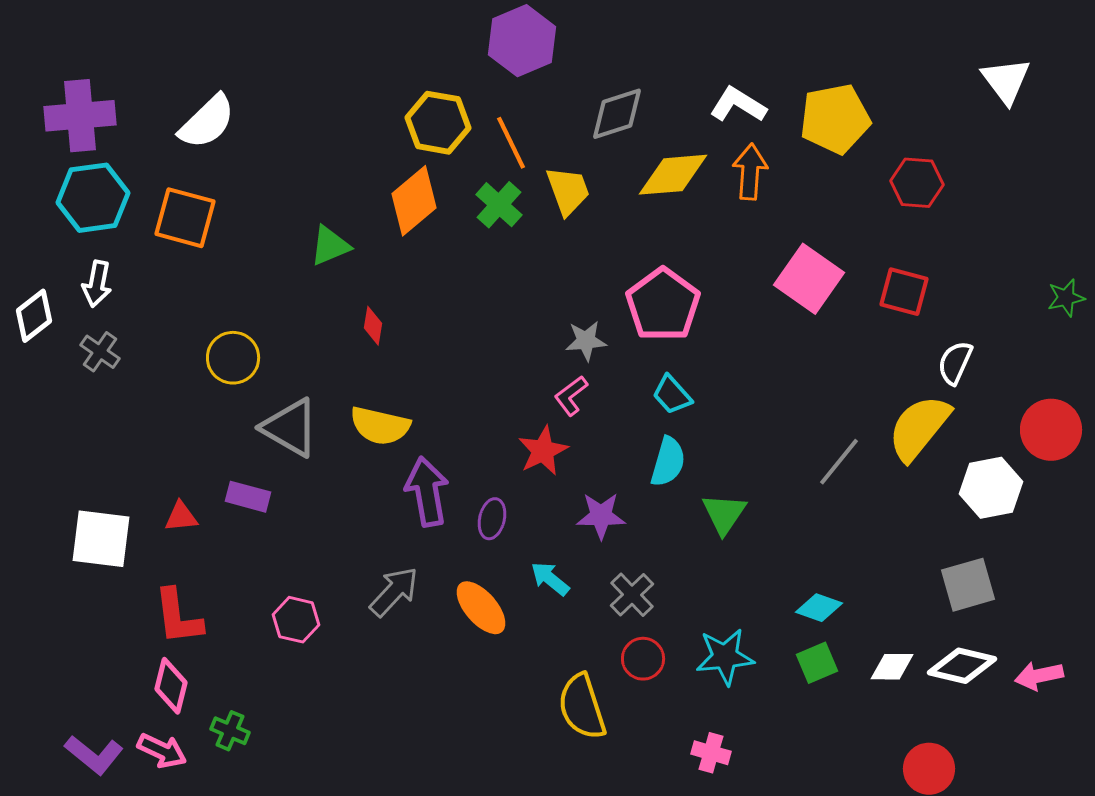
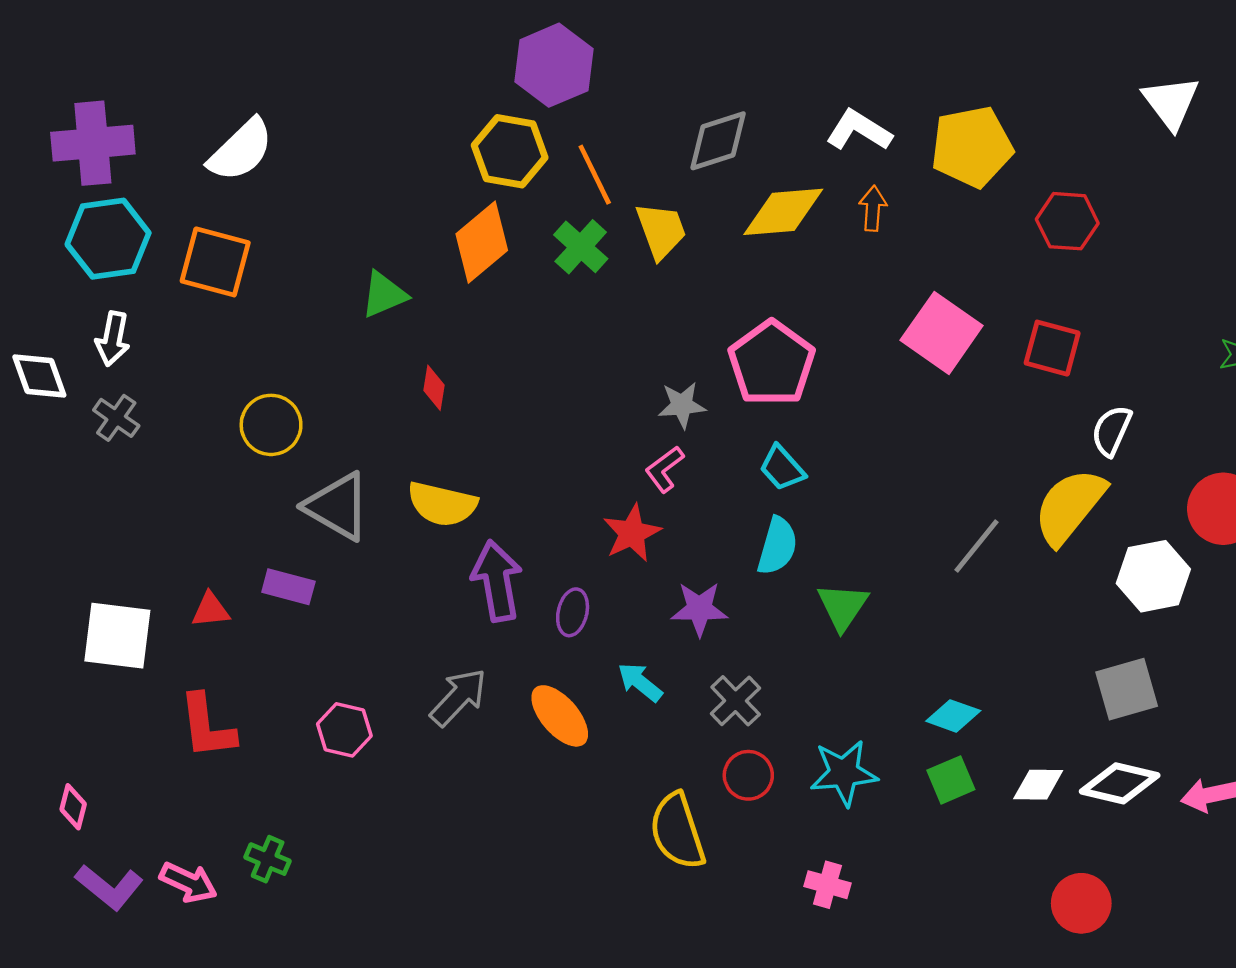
purple hexagon: (522, 41) -> (554, 65), moved
orange arrow: (750, 172) -> (873, 208), size x0.7
white diamond: (34, 316) -> (39, 376), turned -72
pink diamond: (171, 686) -> (73, 807), moved, size x0.7

